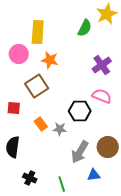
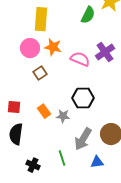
pink circle: (19, 54) -> (30, 48), moved
brown square: (37, 86) -> (40, 73), size x0.6
pink semicircle: (102, 96) -> (80, 59), moved
red square: (14, 108) -> (14, 107), moved
green line: (62, 184) -> (62, 158), moved

